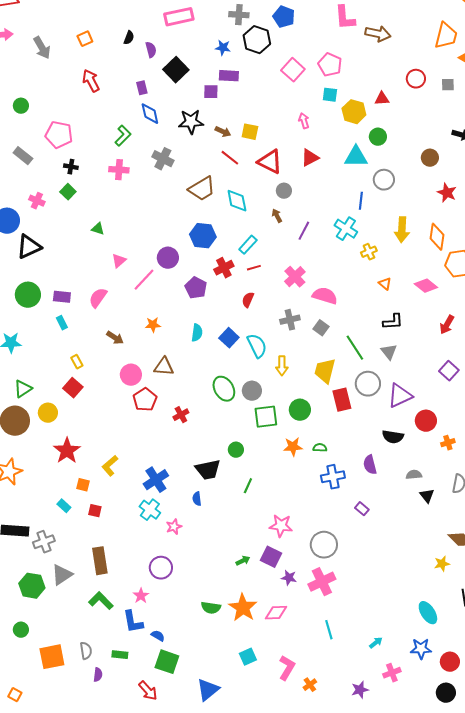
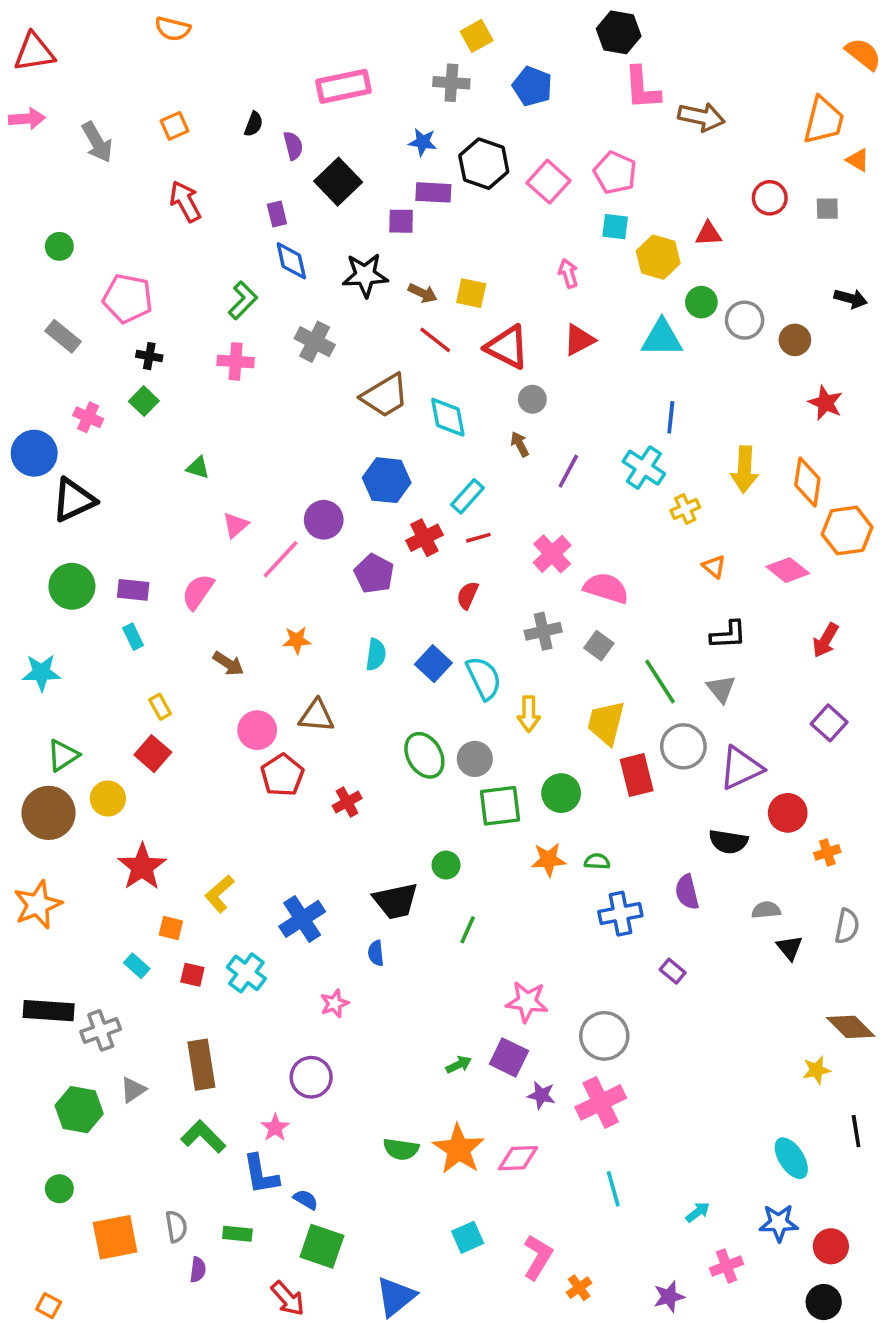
black hexagon: (257, 40) -> (484, 164), moved
gray circle: (384, 180) -> (745, 320), moved
cyan cross: (150, 510) -> (246, 973), moved
gray triangle: (62, 575) -> (133, 1090), size x0.7

